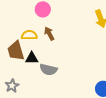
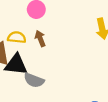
black triangle: (32, 58) -> (16, 65), size x1.5

